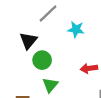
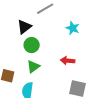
cyan star: (76, 29) -> (73, 28), moved

